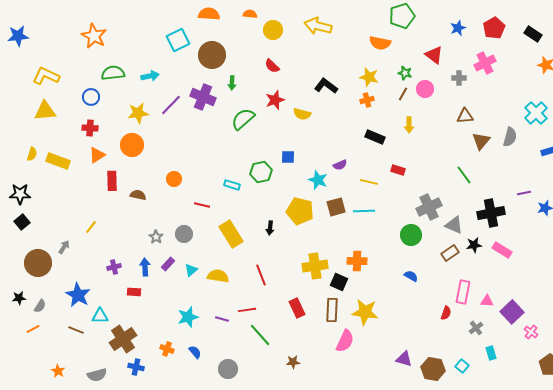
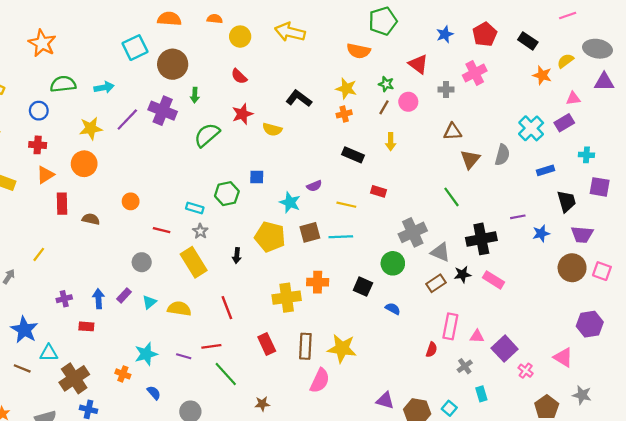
gray star: (156, 237) -> (200, 231), moved
orange cross: (357, 261) -> (318, 282), moved
black square: (339, 282) -> (363, 287), moved
orange cross: (167, 349) -> (123, 374), moved

